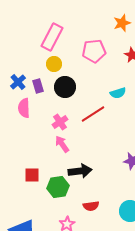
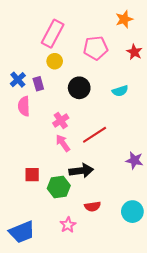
black circle: (65, 87) -> (79, 88), moved
red line: (93, 114) -> (95, 135), moved

